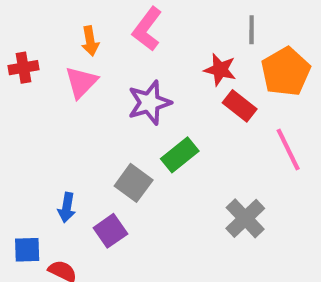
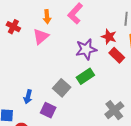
red cross: (23, 68) -> (13, 27), turned 32
purple star: (149, 103) -> (86, 49), moved
purple square: (110, 231) -> (48, 110), turned -35

